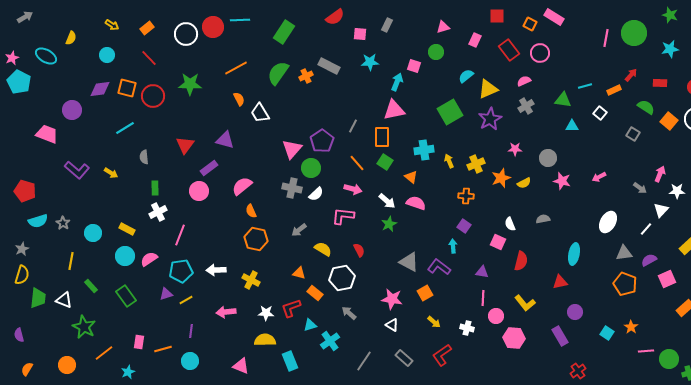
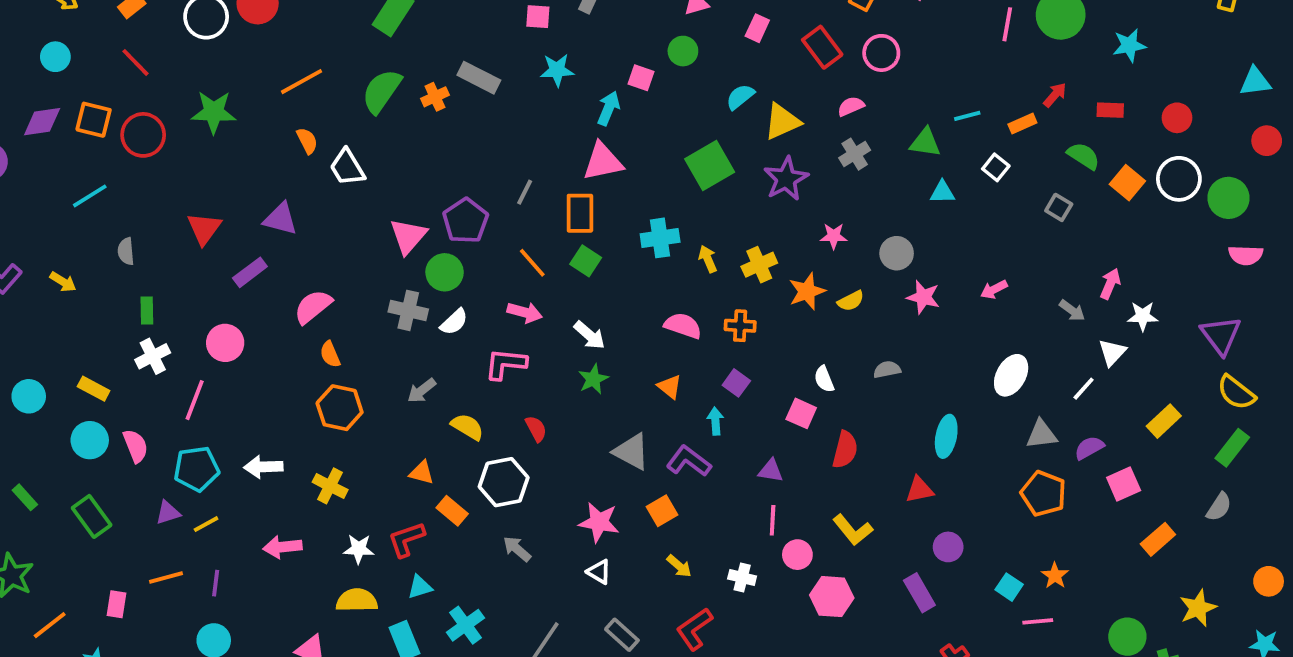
orange triangle: (411, 177) -> (670, 387), moved
pink circle: (199, 191) -> (225, 343), moved
pink semicircle: (416, 203) -> (683, 326), moved
pink semicircle: (149, 259) -> (135, 446), turned 102
cyan triangle: (310, 325) -> (420, 587), moved
cyan cross: (330, 341) -> (465, 625), moved
orange line: (163, 349) -> (166, 577), moved
pink line: (646, 351) -> (1038, 621), moved

